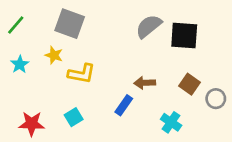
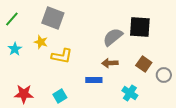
gray semicircle: (149, 26) -> (113, 37), moved
blue rectangle: (124, 105) -> (94, 80), turned 56
cyan square: (74, 117) -> (60, 96), moved

